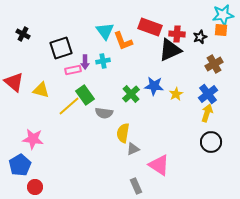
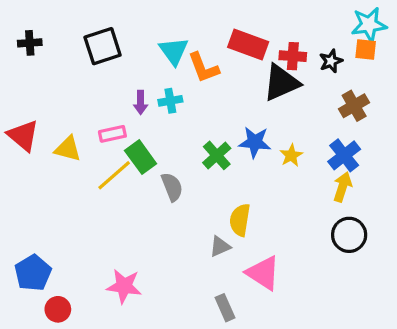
black cross: (23, 34) -> (30, 43), moved, turned -32
black square: (61, 48) -> (103, 46), moved
pink rectangle: (73, 70) -> (112, 134), moved
gray semicircle: (104, 113) -> (172, 187), turned -120
yellow semicircle: (123, 133) -> (240, 220), moved
pink star: (33, 139) -> (124, 286), moved

